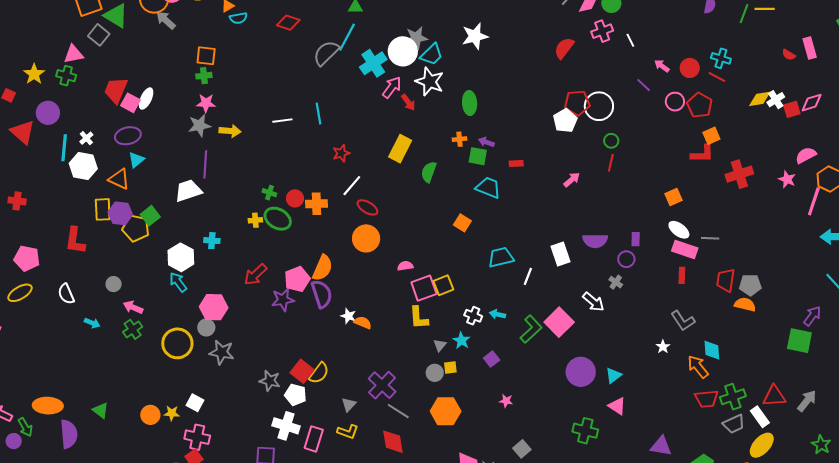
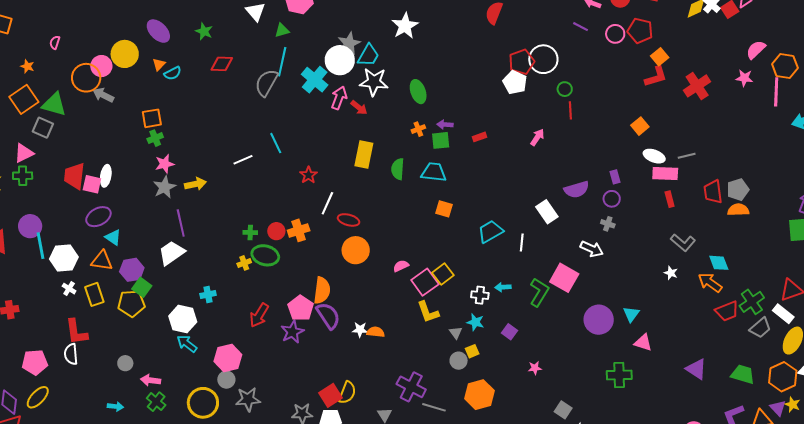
purple circle: (48, 113) -> (30, 226), moved
white cross: (86, 138) -> (69, 289), moved
cyan triangle: (136, 160) -> (113, 237), turned -30
cyan trapezoid: (488, 188) -> (434, 172), moved
purple hexagon: (120, 213) -> (132, 270), moved
white semicircle: (66, 294) -> (71, 354), moved, turned 35
red square: (302, 371) -> (331, 395), turned 35
purple triangle: (661, 446) -> (696, 369), turned 40

